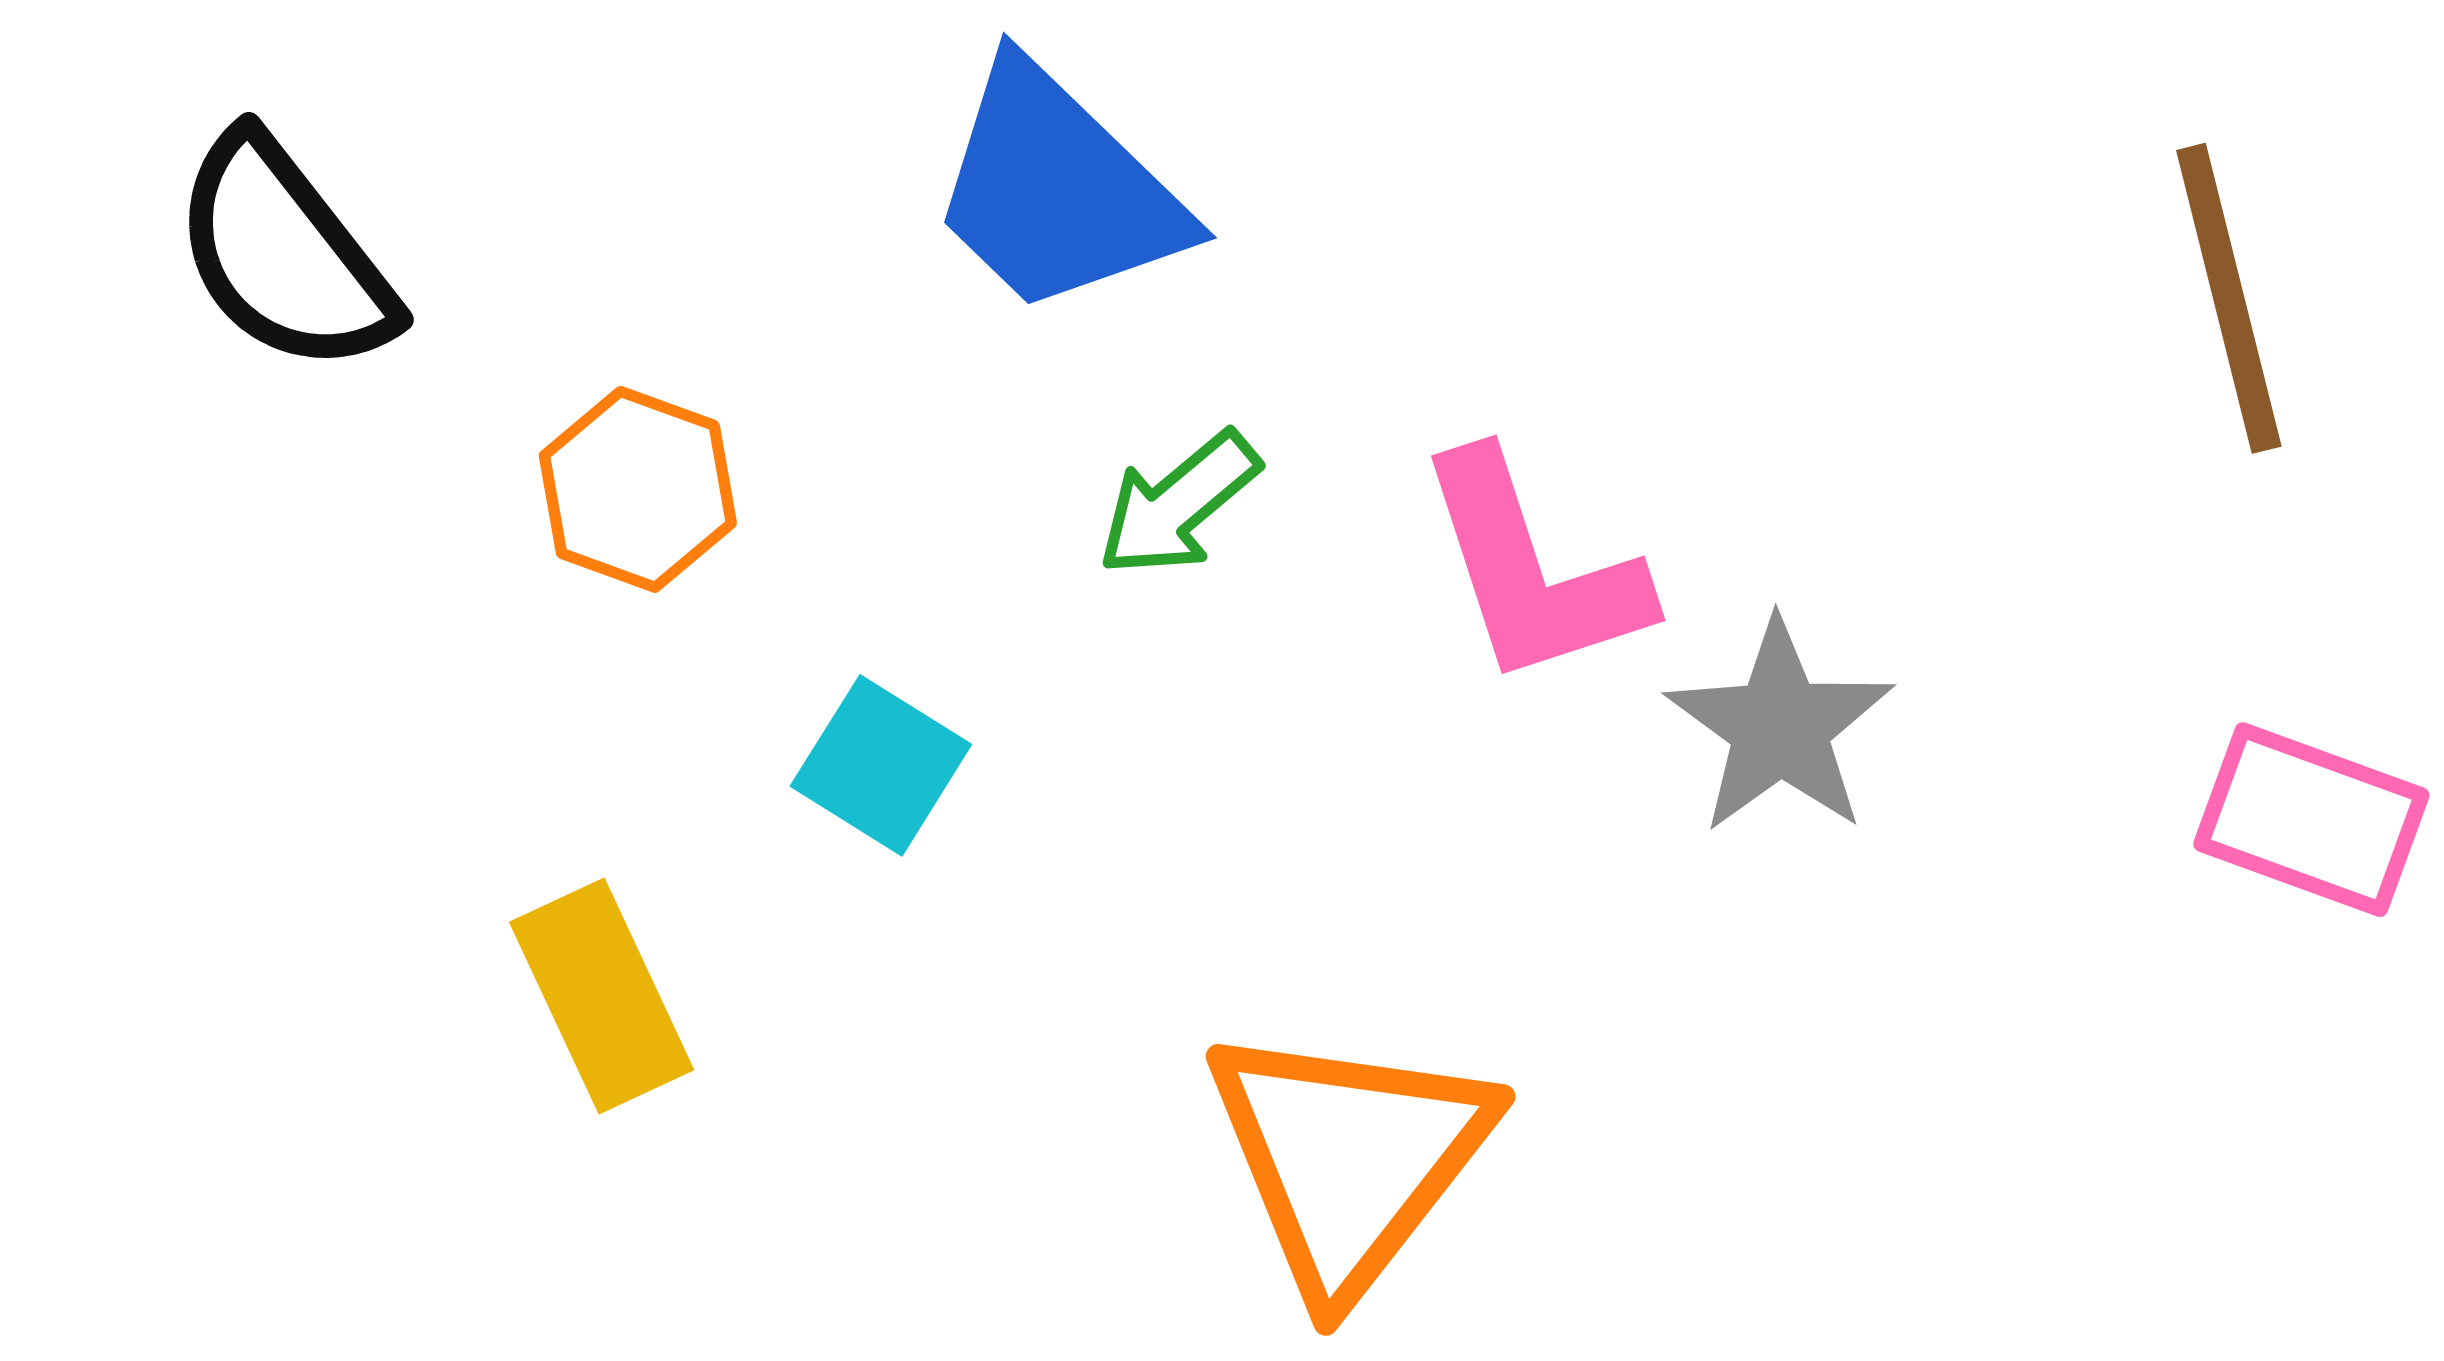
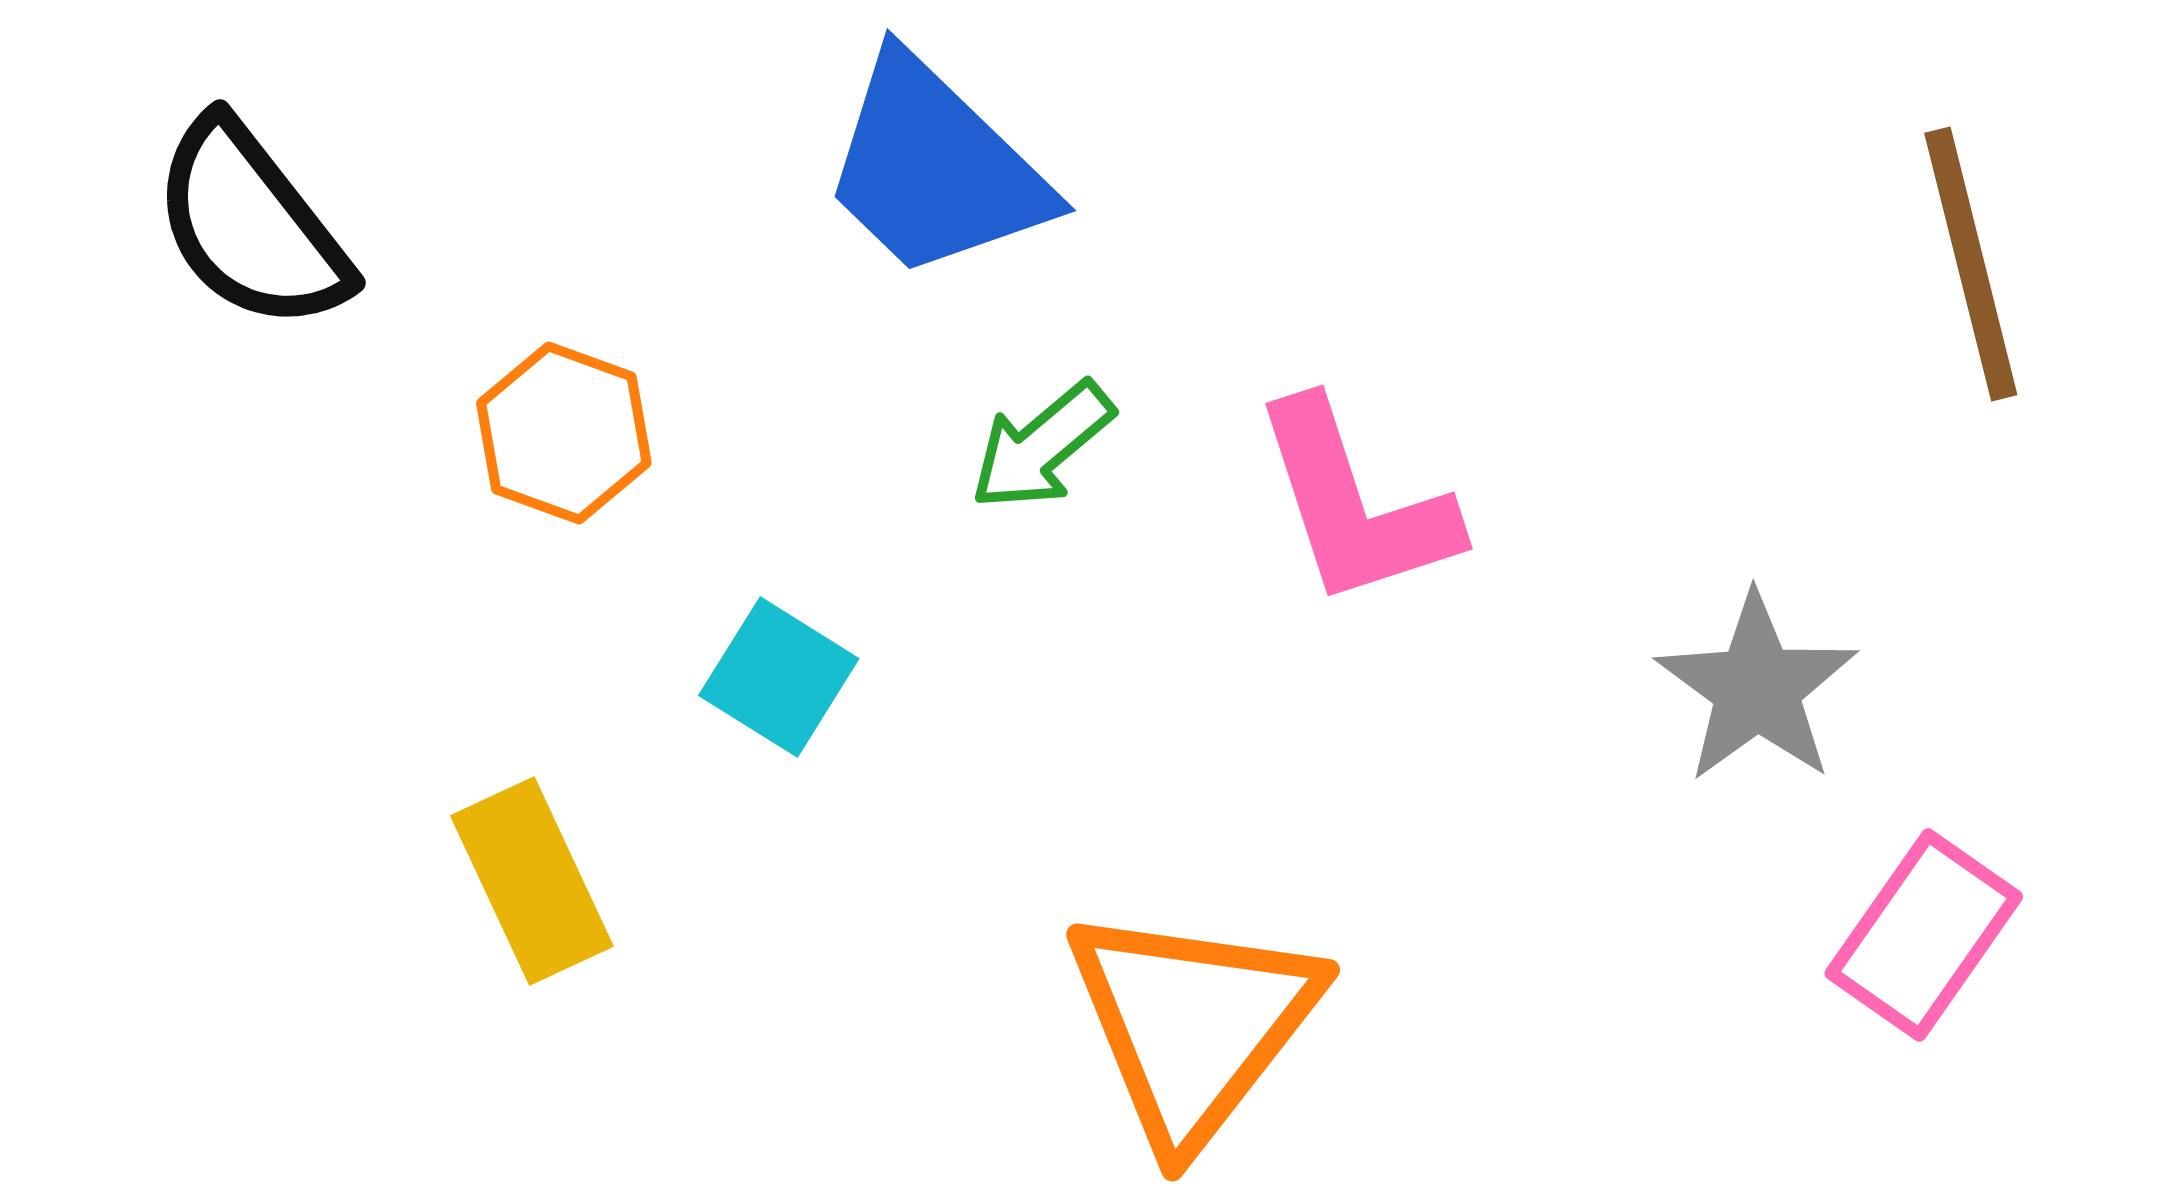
gray star: (1780, 727) -> (1757, 688), moved
pink rectangle: (2311, 820) -> (1924, 935), moved, turned -75

